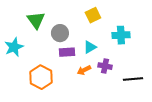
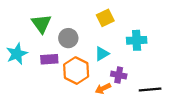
purple rectangle: (67, 52) -> (49, 59), moved
orange arrow: (84, 70) -> (103, 88), moved
orange hexagon: (41, 77) -> (76, 71), moved

